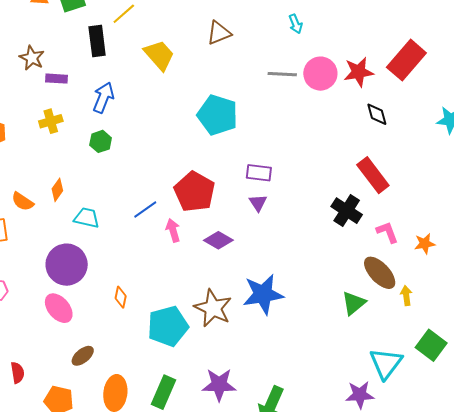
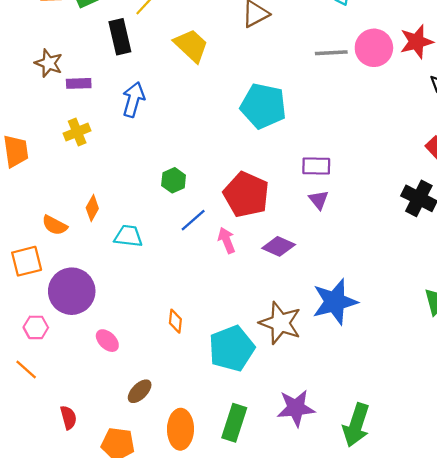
green hexagon: (101, 141) -> (174, 180), moved
purple circle: (67, 265) -> (72, 291), moved
pink ellipse: (59, 308) -> (107, 341), size x0.7

